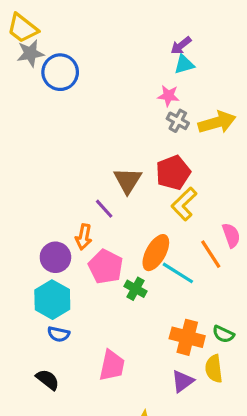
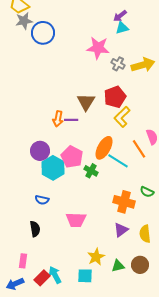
pink star: (168, 96) -> (98, 48), moved, size x1.6
purple line: (104, 209) -> (71, 120), turned -48
orange arrow: (84, 237) -> (58, 119), moved
cyan hexagon: (52, 300) -> (53, 168), moved
green semicircle: (223, 334) -> (147, 192), moved
pink trapezoid: (112, 366) -> (76, 220), turned 80
yellow semicircle: (214, 369) -> (145, 234), moved
black semicircle: (48, 380) -> (35, 229), turned 42

